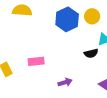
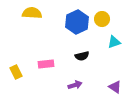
black semicircle: (91, 53) -> (82, 56), moved

